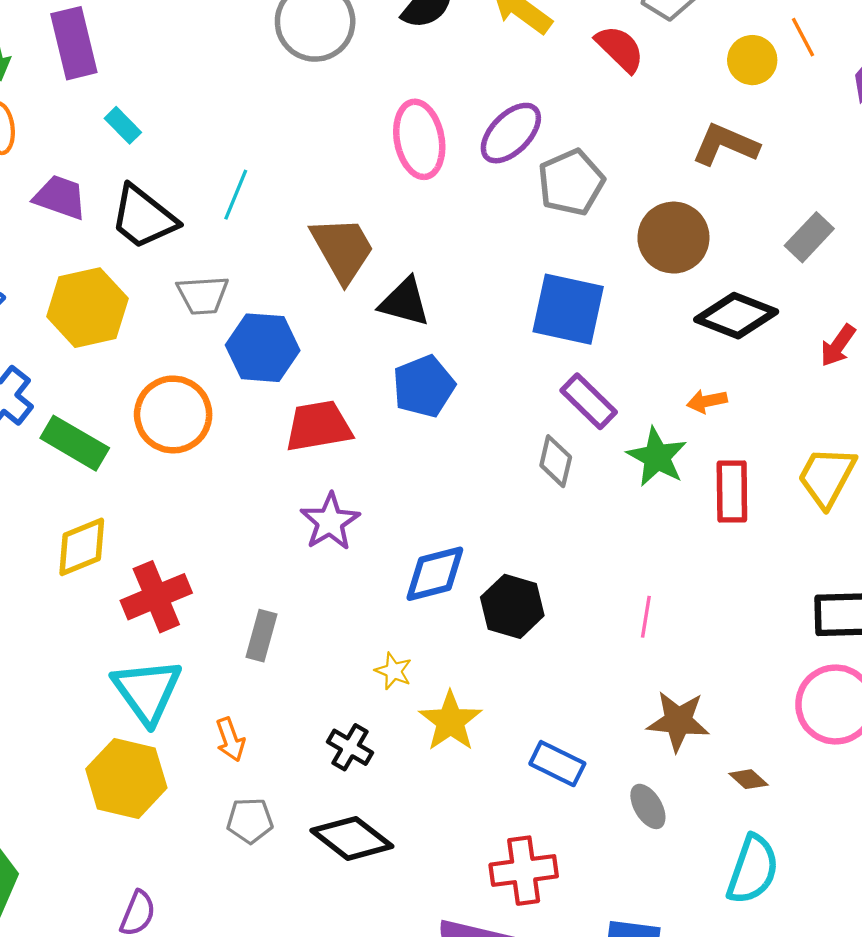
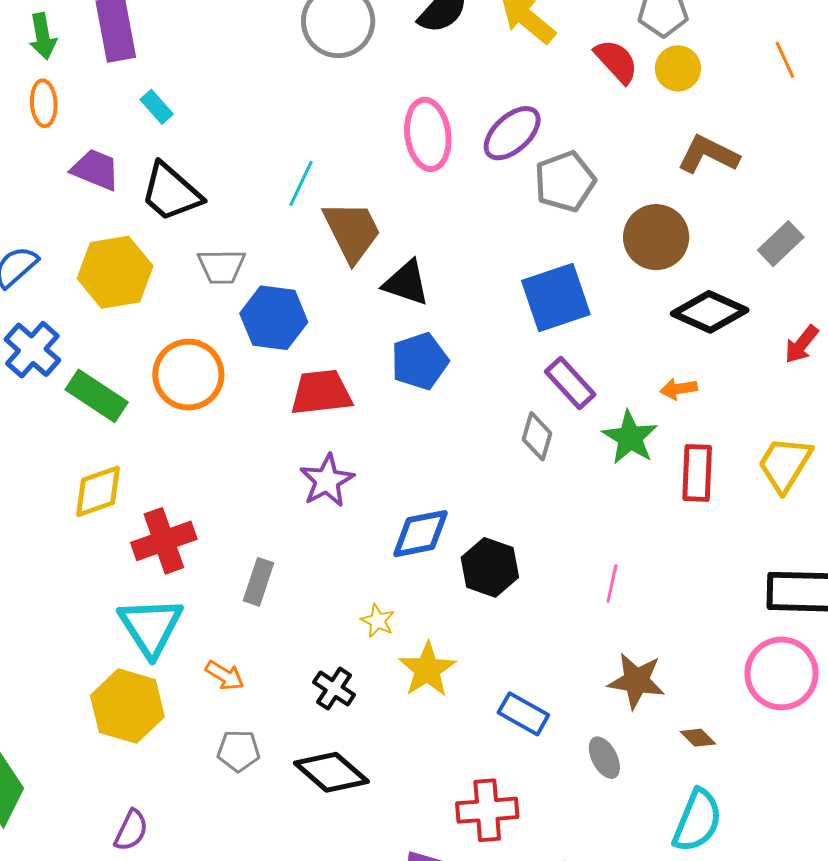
yellow circle: (752, 60) -> (678, 68), moved
cyan line: (236, 195) -> (301, 183), moved
blue square: (568, 309) -> (556, 298), turned -34
orange arrow: (230, 740) -> (225, 676), turned -42

